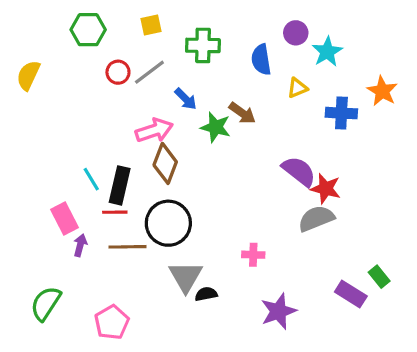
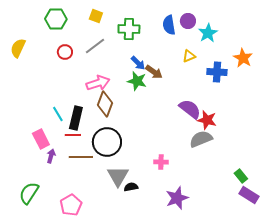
yellow square: (151, 25) -> (96, 16), turned 32
blue semicircle: (261, 60) -> (169, 25), moved
red circle: (118, 72) -> (65, 52), moved
blue arrow: (186, 99) -> (138, 63), moved
purple rectangle: (351, 294) -> (249, 195), moved

